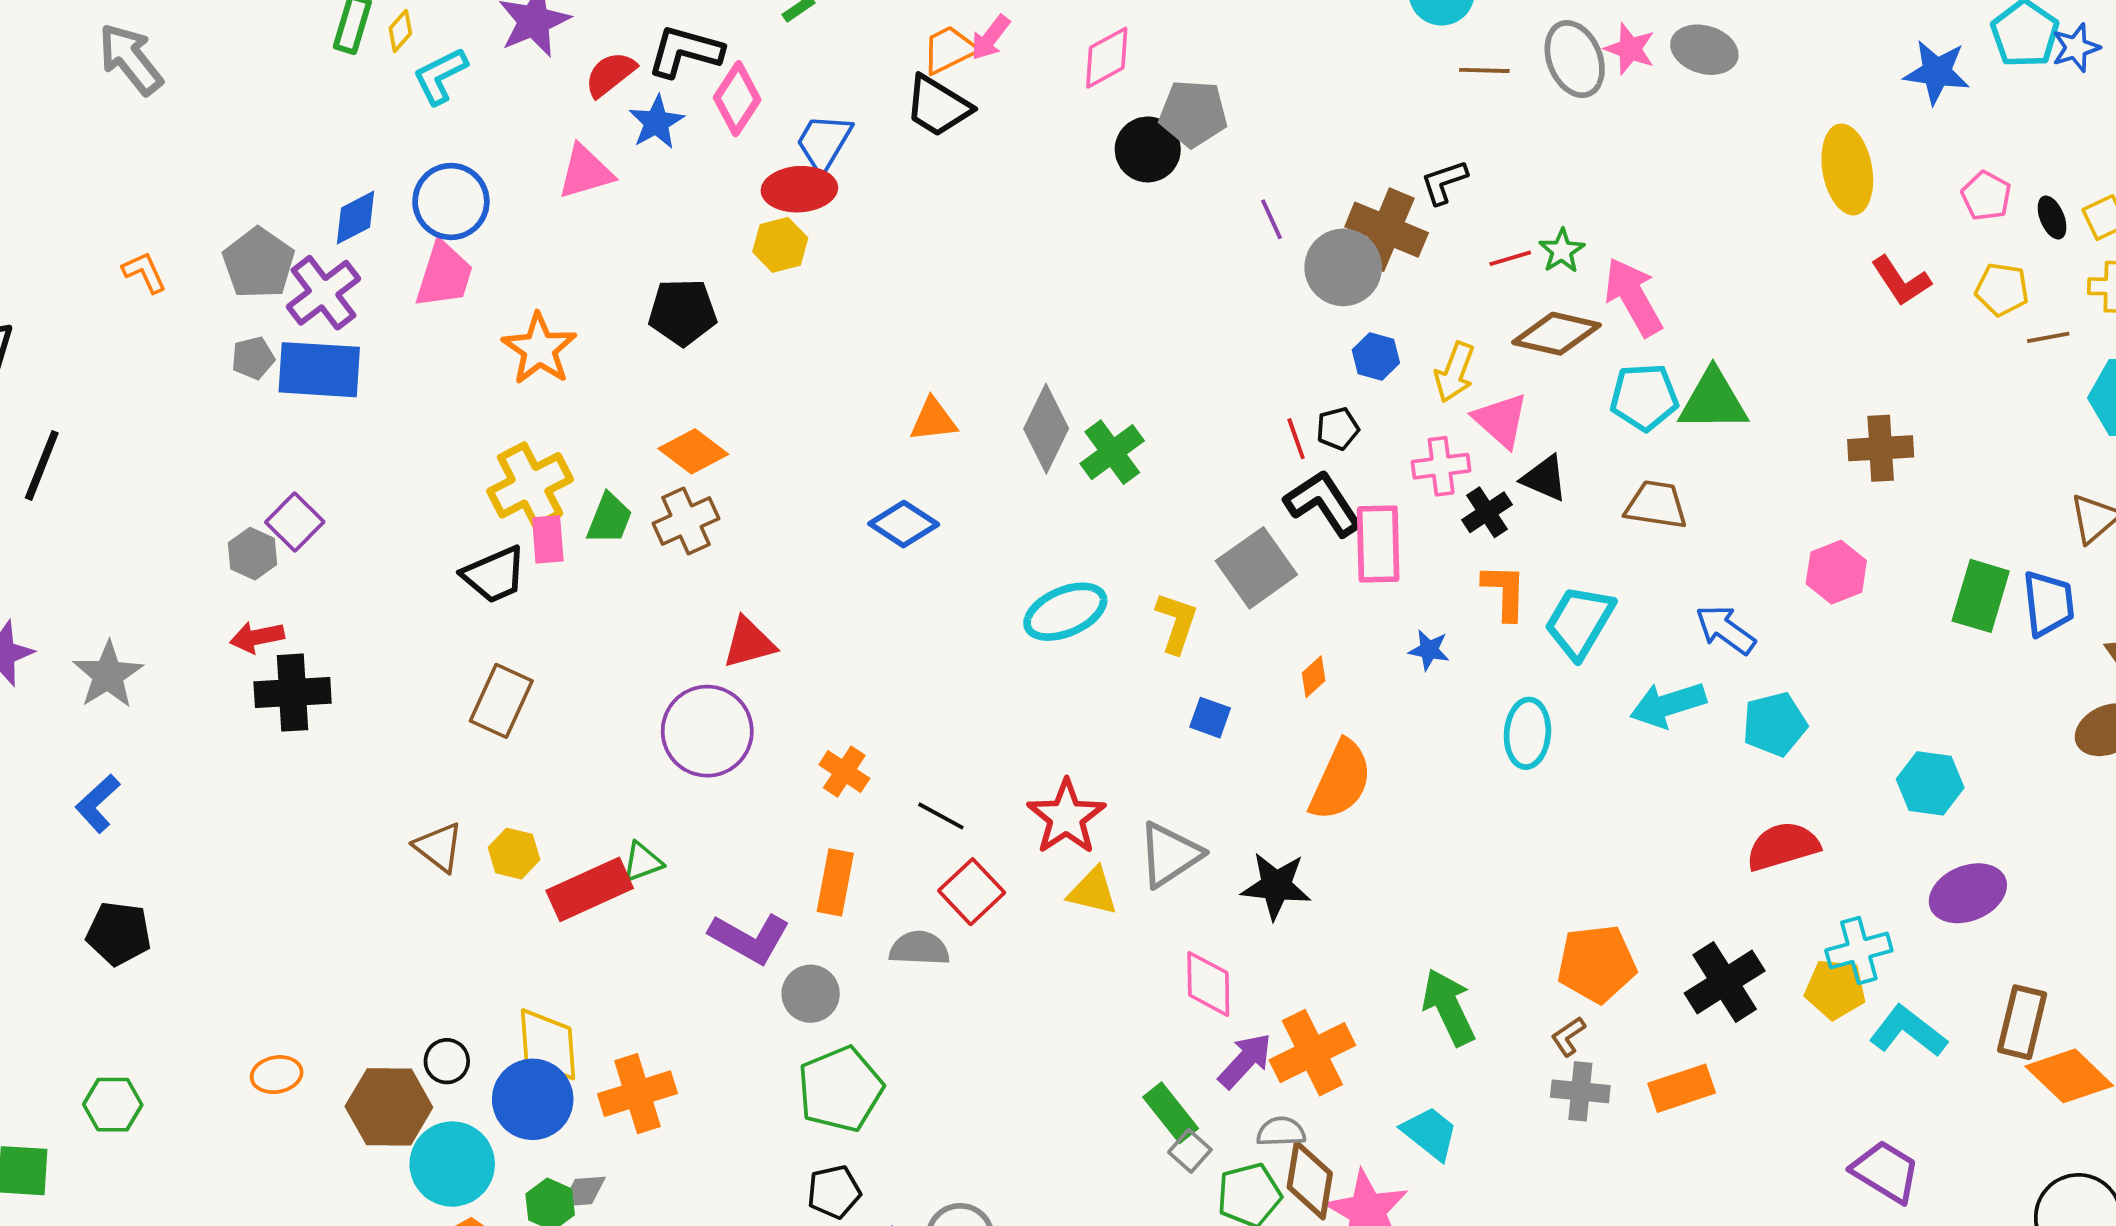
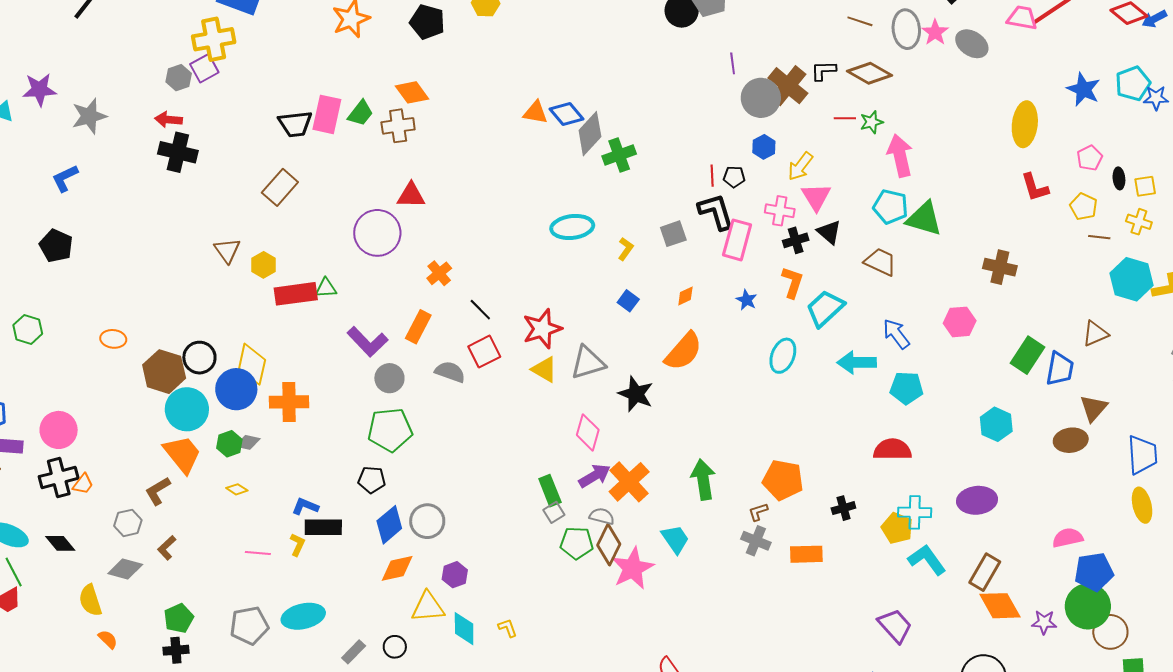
brown diamond: (1556, 334) -> (870, 73), moved
yellow cross: (530, 485) -> (214, 39), moved
blue diamond: (904, 524) -> (566, 114), moved
pink rectangle: (548, 539) -> (327, 114), size x1.5
gray square: (1256, 568) -> (673, 234), size x0.7
yellow L-shape: (1177, 623) -> (626, 249), size x0.7
cyan hexagon: (1930, 783) -> (996, 424), moved
black cross: (1725, 982) -> (843, 508), size x0.6
orange cross: (1312, 1053) -> (629, 482), turned -33
black circle: (447, 1061) -> (199, 358), size x1.4

